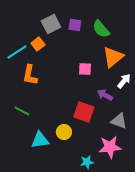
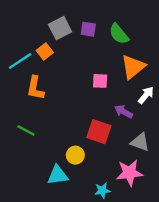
cyan triangle: (40, 140) -> (58, 175), moved

